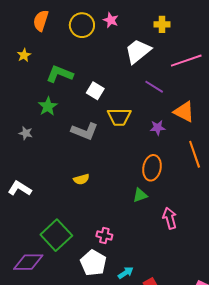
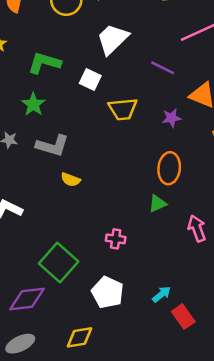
white trapezoid: (138, 51) -> (113, 39), moved
gray L-shape: (85, 131) -> (52, 146), moved
yellow semicircle: (81, 179) -> (71, 180), moved, turned 42
pink cross: (104, 236) -> (116, 239), moved
cyan arrow: (126, 273) -> (162, 294), moved

